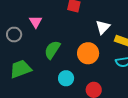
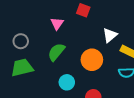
pink triangle: (36, 22) -> (57, 24), moved
gray circle: (14, 35) -> (21, 41), moved

